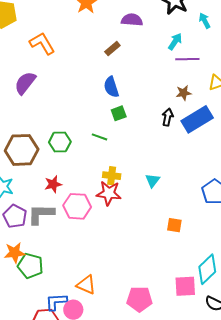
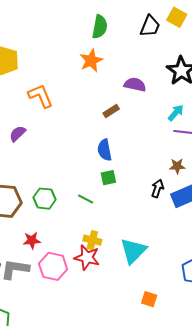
purple semicircle: (25, 83) -> (17, 134), size x0.7
cyan triangle: (153, 181) -> (133, 251), size x1.8

